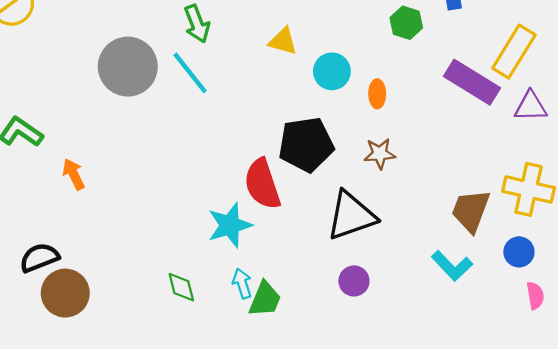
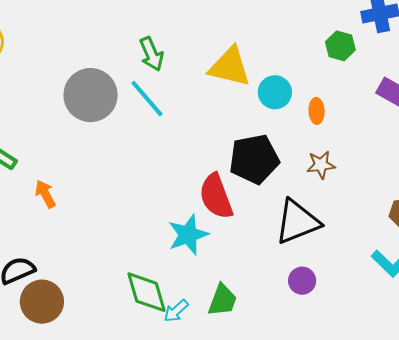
yellow triangle: (283, 41) -> (230, 67), size x1.6
cyan arrow: (242, 283) -> (176, 311), moved, turned -112
green diamond: (181, 287) -> (147, 292), size x1.6

